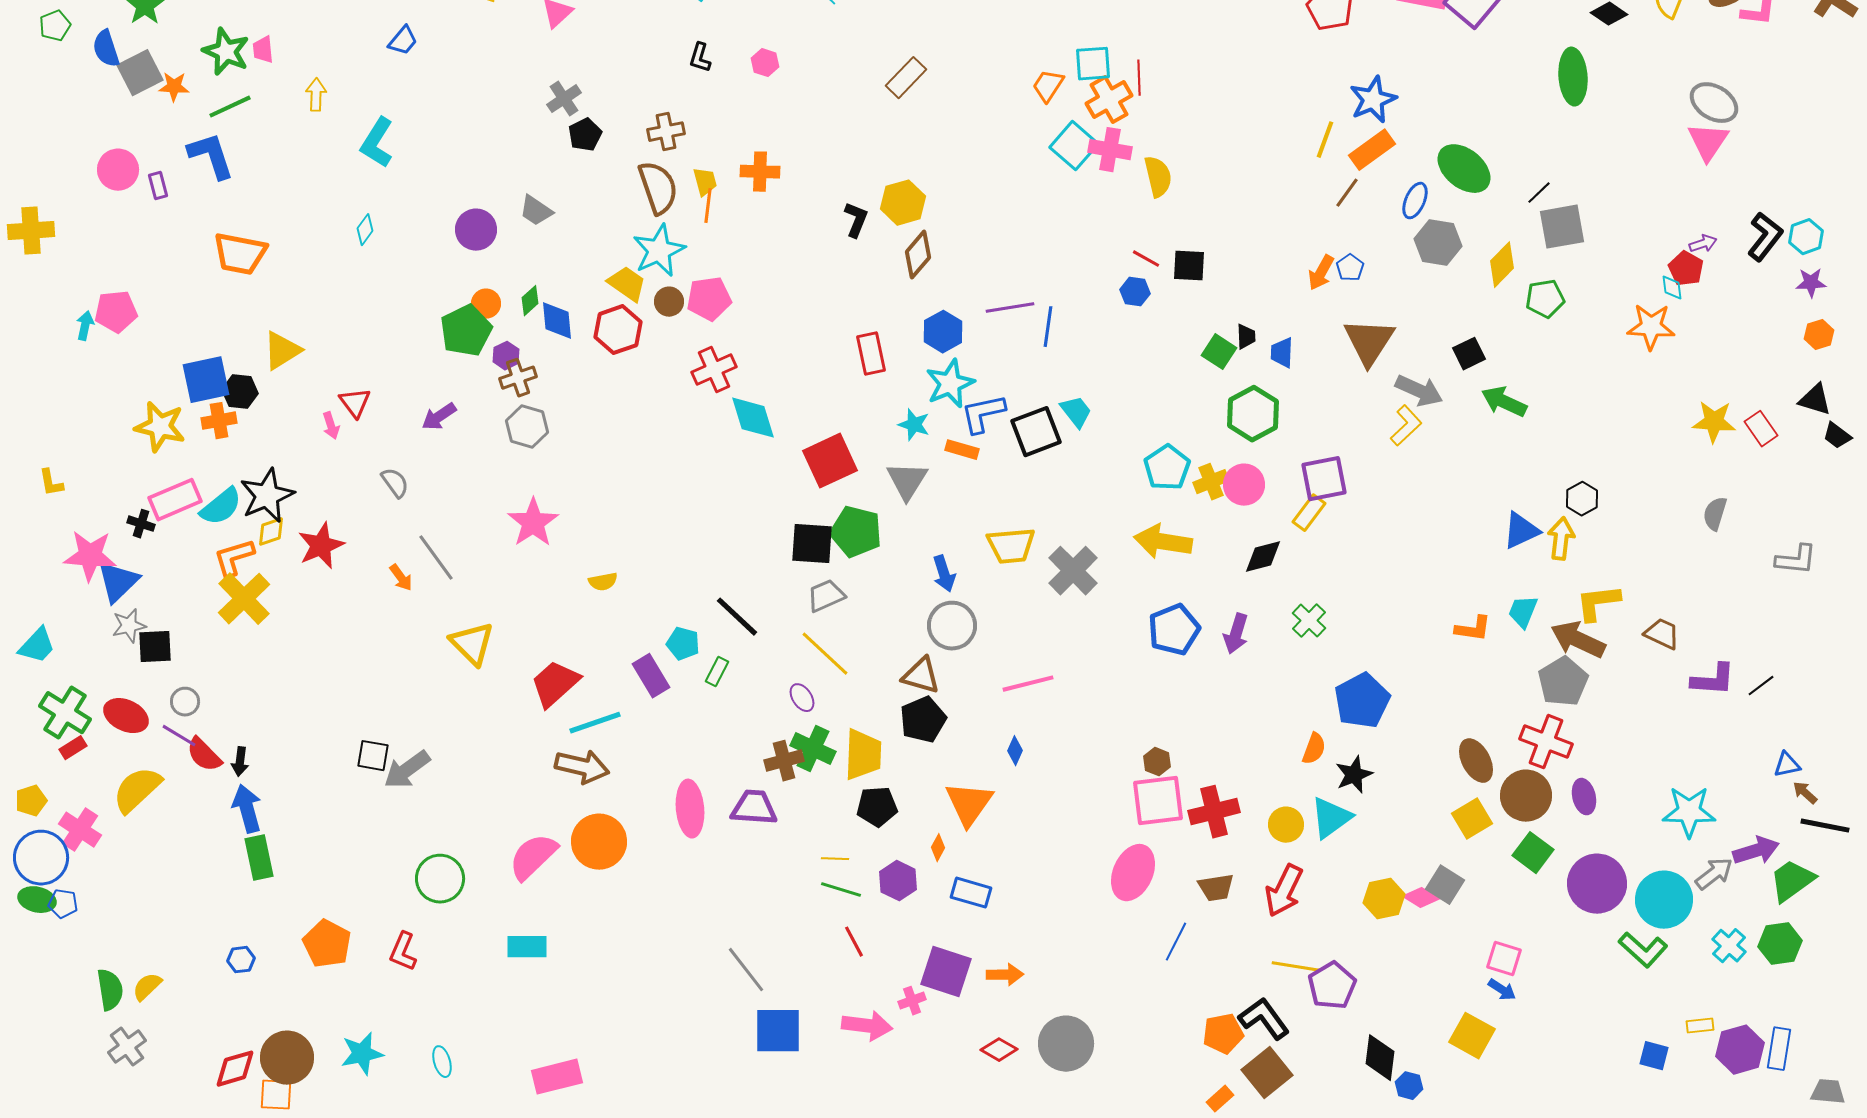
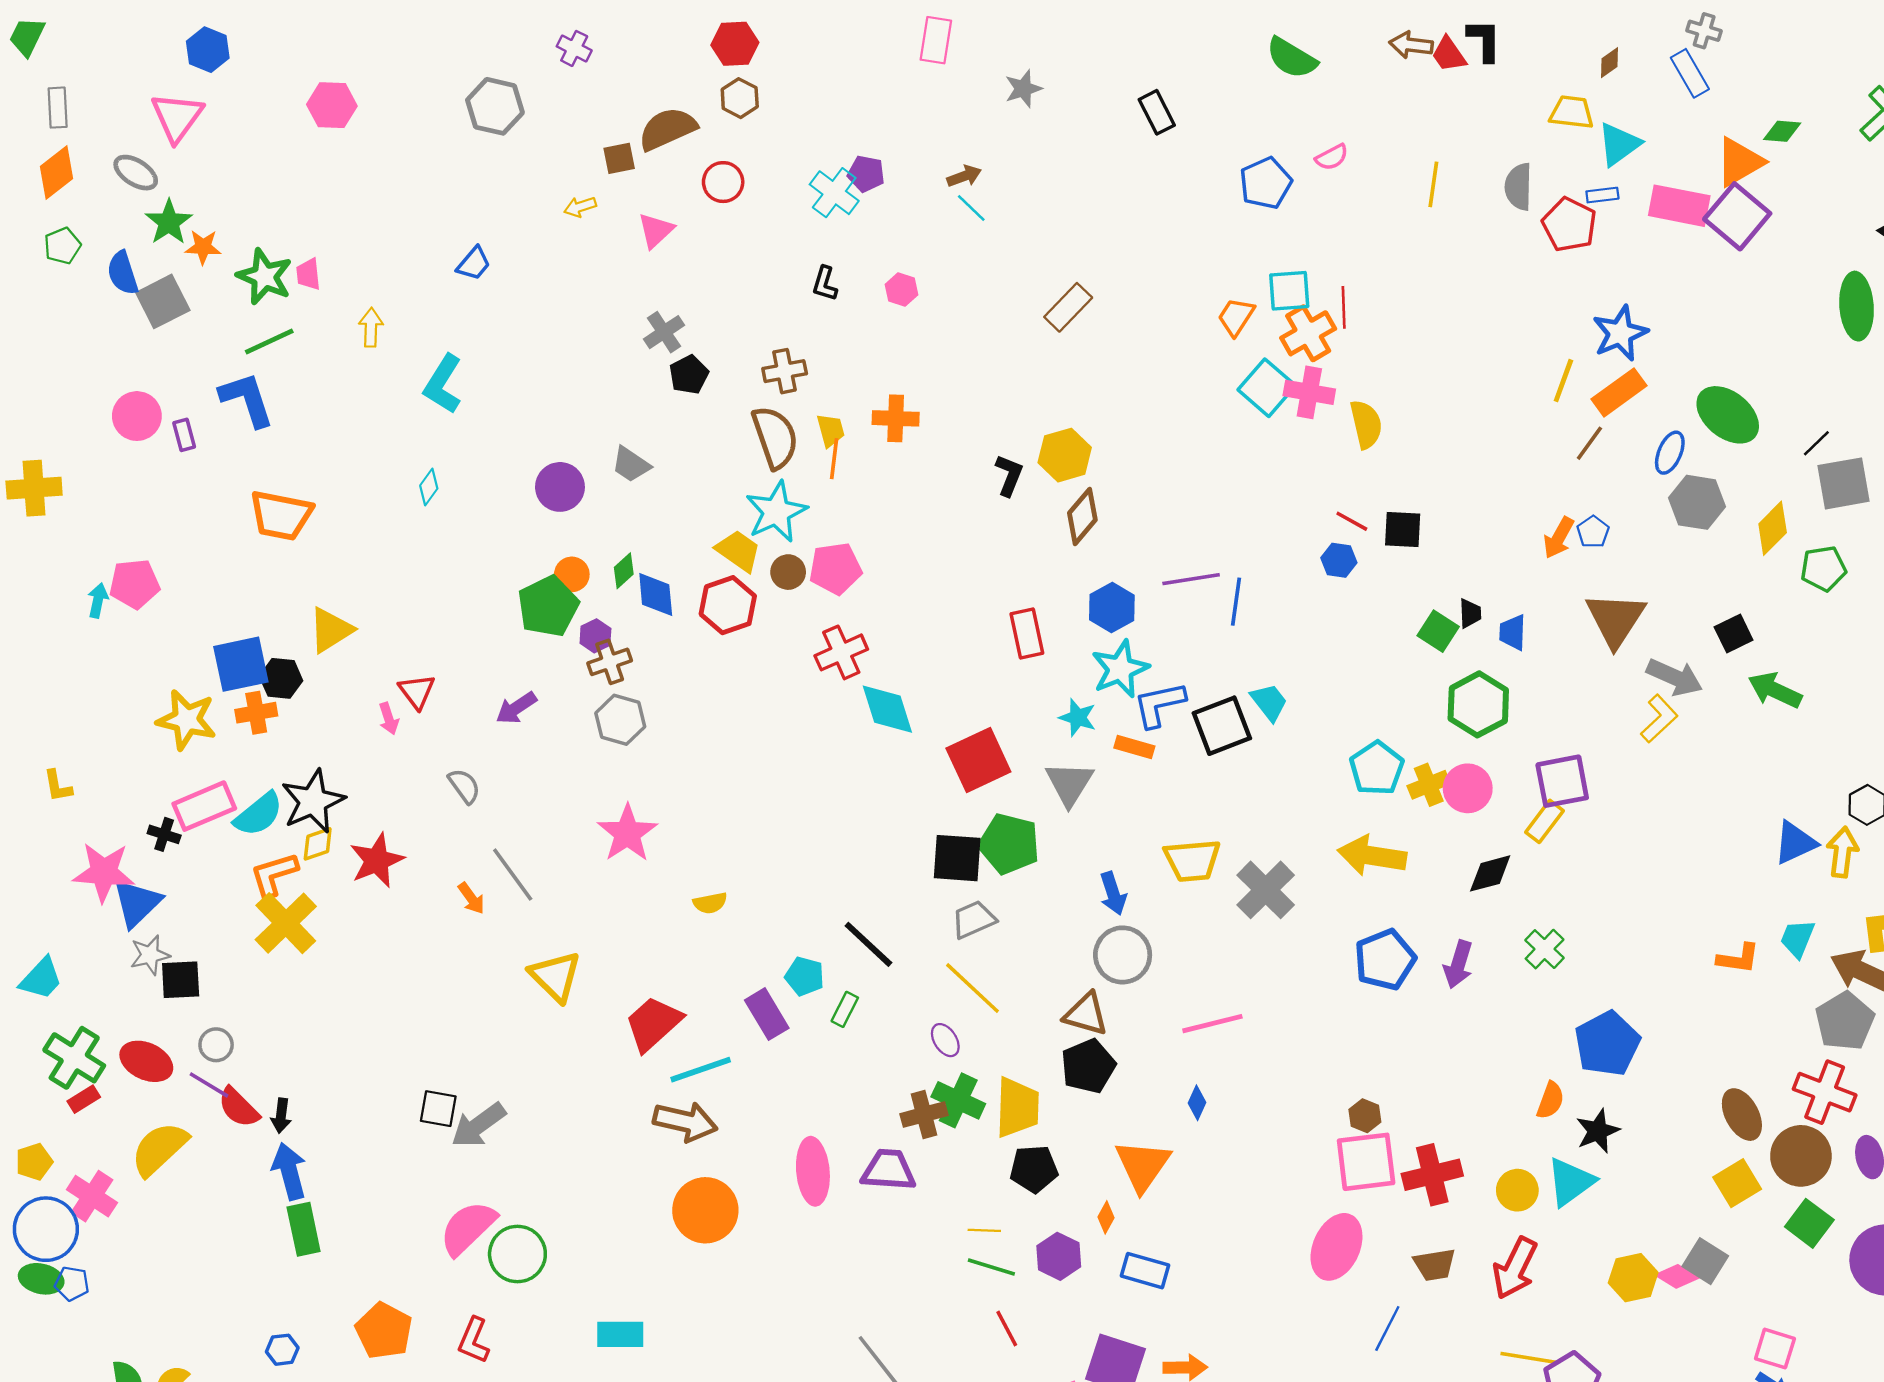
orange star: (174, 87) -> (203, 247), moved
pink semicircle: (533, 857) -> (468, 1228), moved

